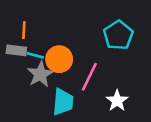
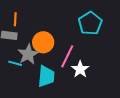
cyan line: (35, 55) -> (15, 63), moved
white star: (117, 101) -> (80, 69), moved

